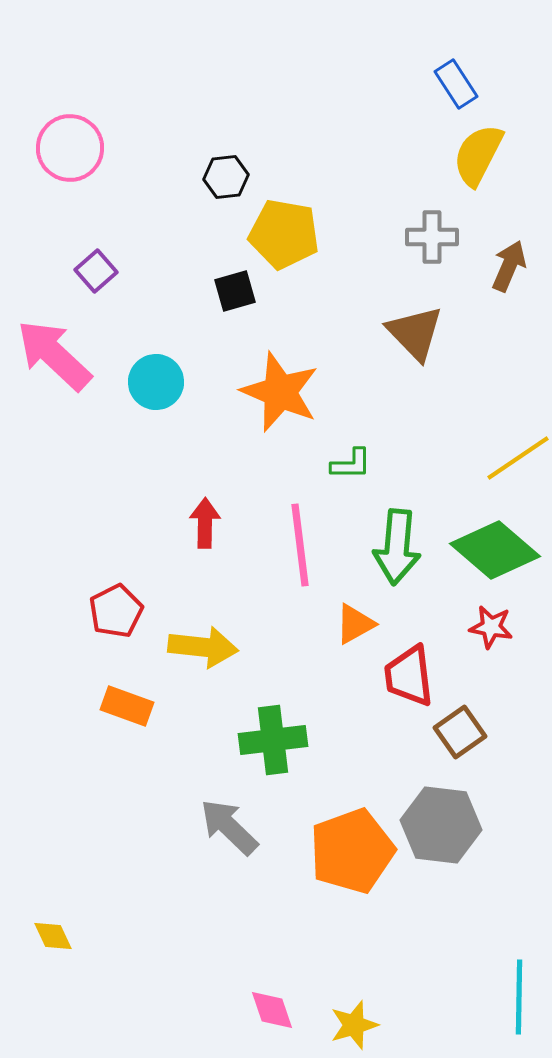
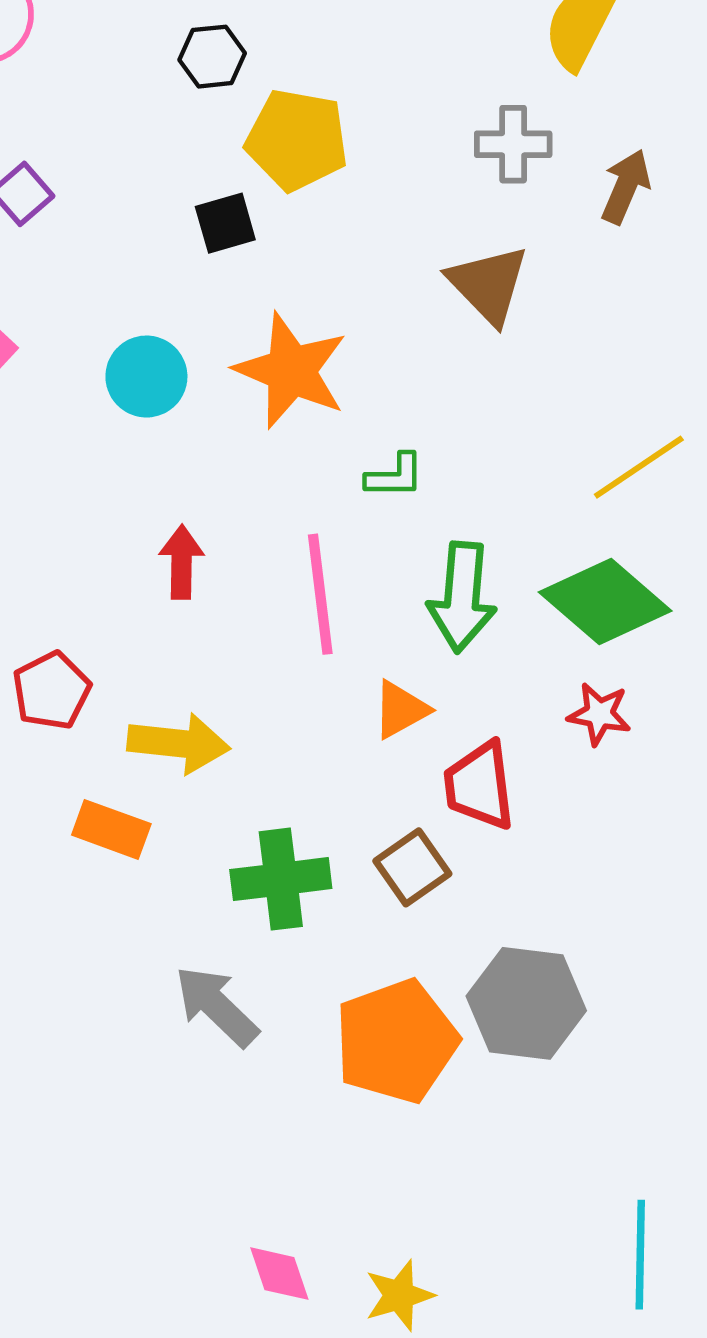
cyan circle: (156, 382) -> (146, 377), moved
orange rectangle: (127, 706) -> (111, 829), moved
brown square: (460, 732) -> (412, 867), moved

